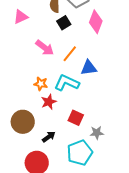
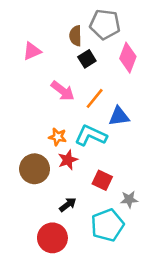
brown circle: (23, 122) -> (35, 169), moved

